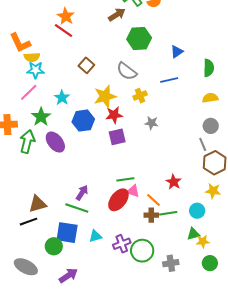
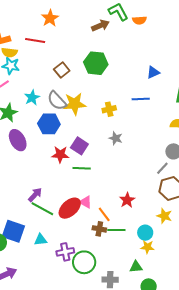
red line: (64, 30) -> (35, 41), moved, turned -36
green hexagon: (139, 39) -> (96, 63), moved
gray semicircle: (127, 71) -> (57, 101), moved
red star: (114, 115) -> (60, 155), moved
purple square: (117, 137) -> (79, 146), turned 36
gray line: (203, 144) -> (162, 168), turned 56
green line: (125, 179) -> (82, 168), moved
green line: (77, 208) -> (42, 209), moved
green triangle: (193, 234) -> (136, 267), moved
yellow star: (203, 241) -> (147, 247), moved

